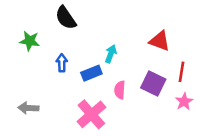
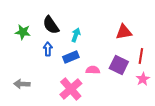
black semicircle: (66, 18) -> (51, 25), moved
red triangle: (160, 41) -> (124, 32), turned -30
cyan arrow: (111, 54) -> (76, 35), moved
pink semicircle: (120, 90) -> (93, 70), turned 88

